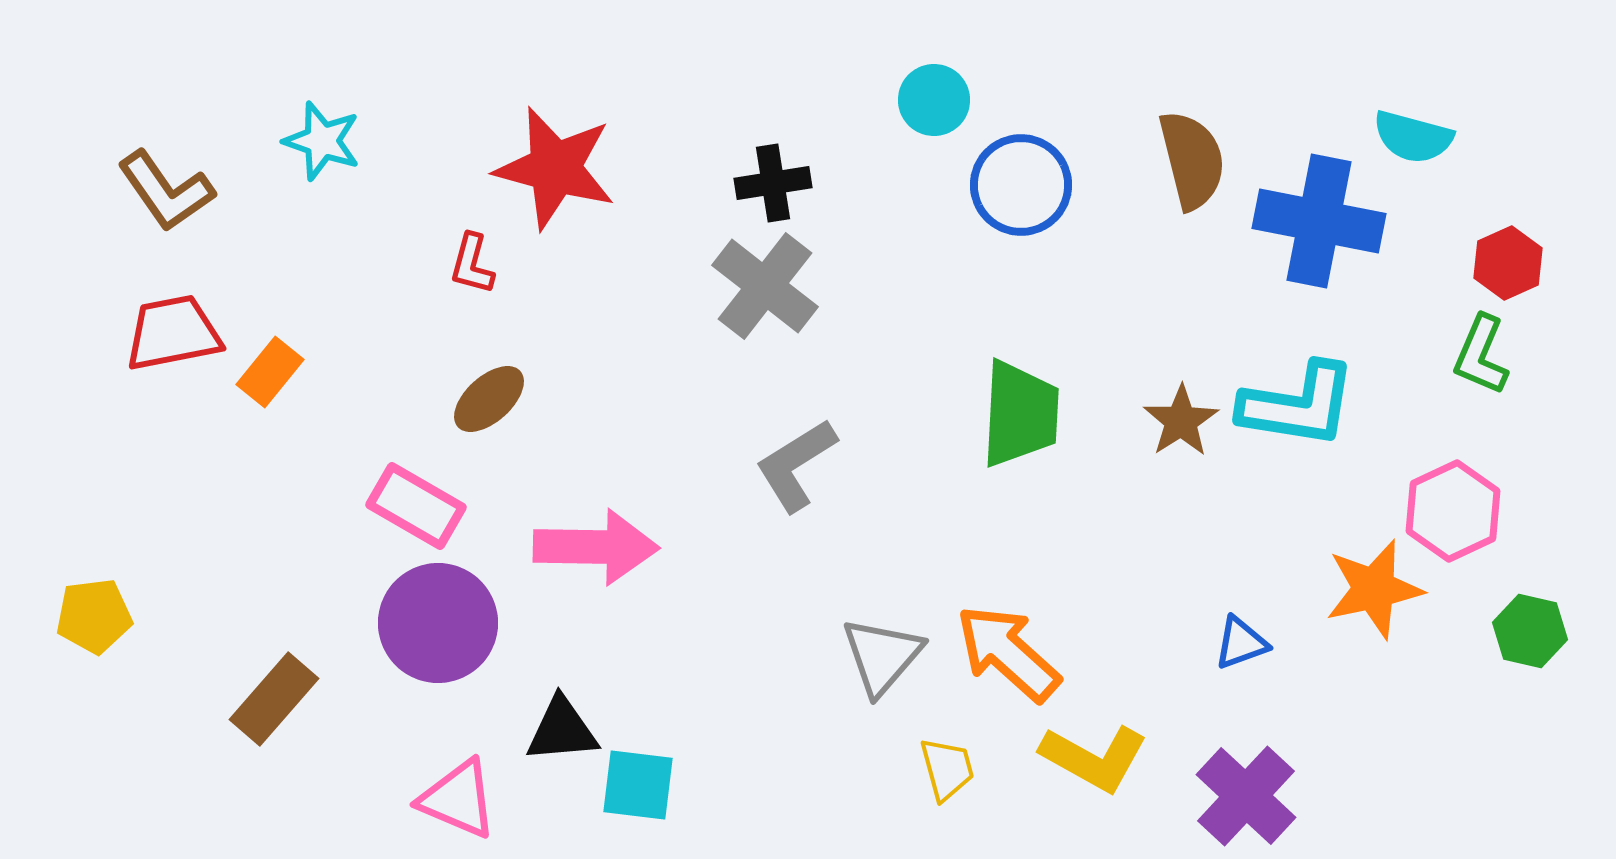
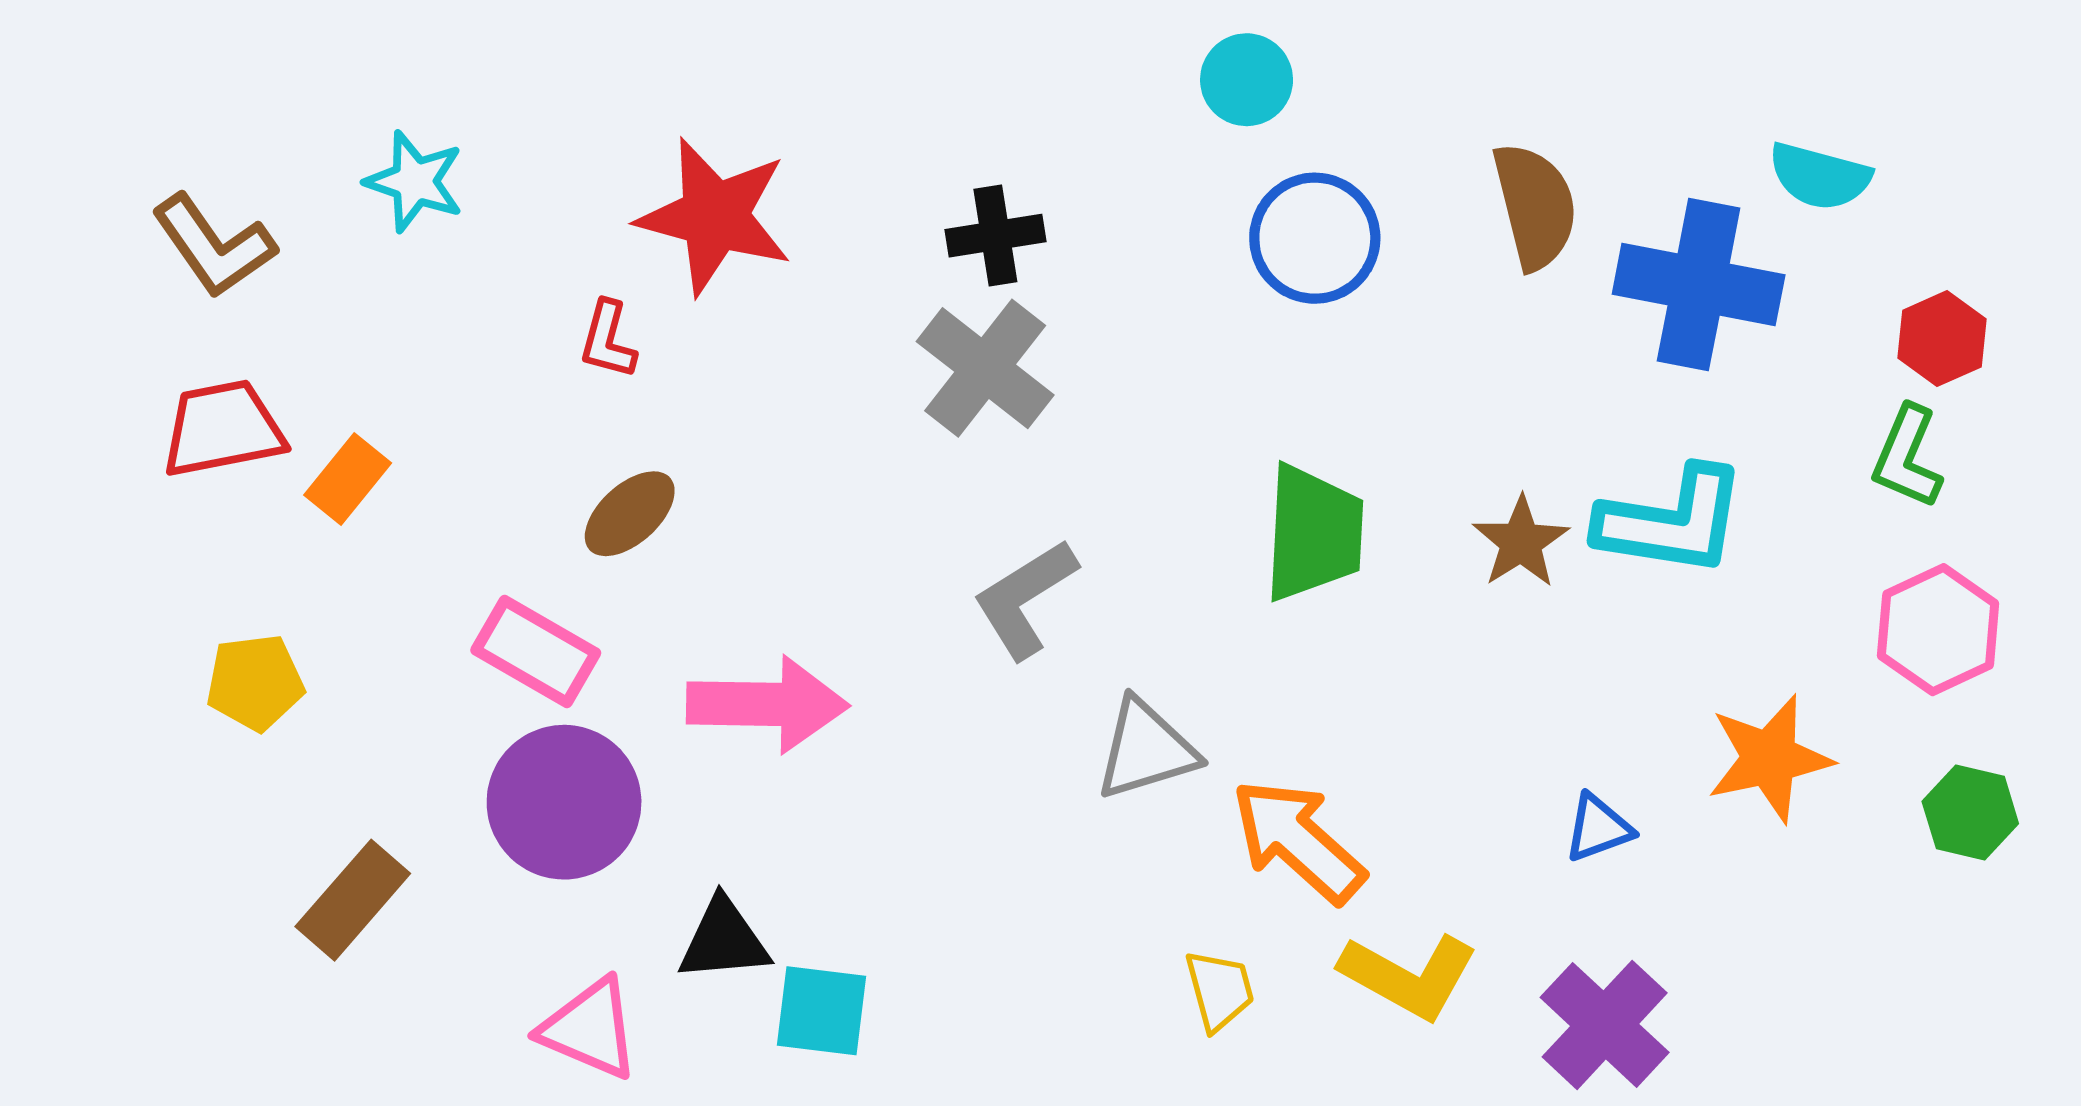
cyan circle: (934, 100) -> (1247, 80), moved
pink hexagon: (1453, 511) -> (1938, 630), moved
yellow pentagon: (94, 616) -> (255, 682), moved
gray triangle: (882, 656) -> (1146, 749), moved, turned 32

